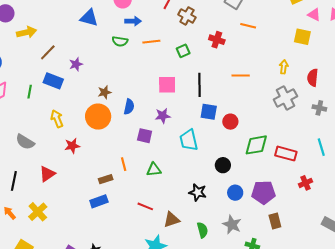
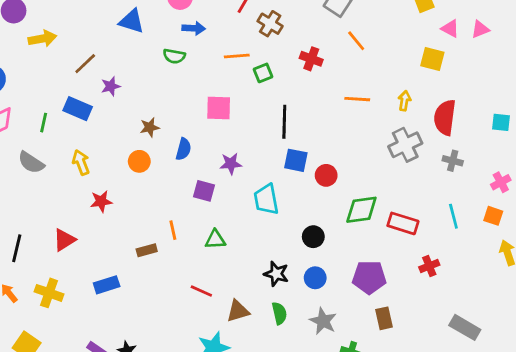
orange line: (248, 26) -> (356, 41), turned 35
orange line: (151, 42) -> (237, 56), moved
brown line: (48, 52) -> (85, 64), moved
orange line: (241, 75) -> (357, 99), moved
red semicircle: (313, 78) -> (445, 117), size x1.4
pink square: (167, 85) -> (219, 108), moved
orange circle: (98, 117) -> (139, 161), size x0.6
gray semicircle: (25, 142) -> (31, 162), moved
blue circle: (235, 193) -> (315, 278), moved
blue rectangle: (99, 201) -> (107, 285), moved
yellow cross: (38, 212) -> (49, 293), turned -30
green semicircle: (202, 230) -> (279, 313), moved

